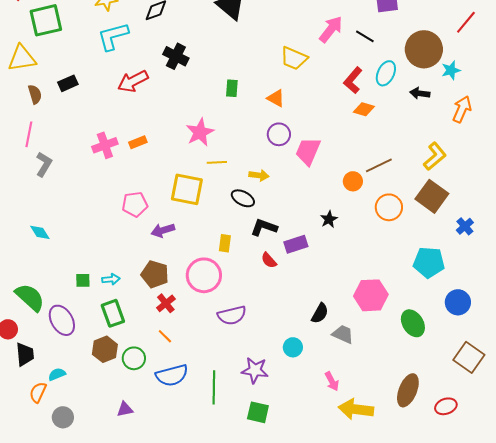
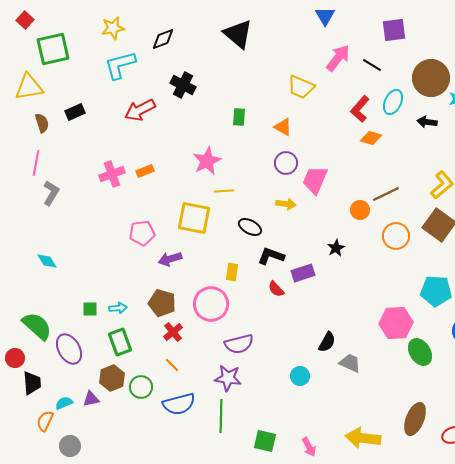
yellow arrow: (259, 175) -> (286, 204), moved
pink hexagon: (371, 295) -> (396, 323), moved
purple star: (255, 370) -> (228, 378), moved
pink arrow: (332, 381) -> (309, 447), moved
purple triangle: (125, 409) -> (91, 399), moved

